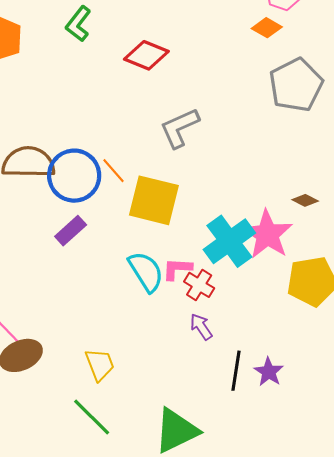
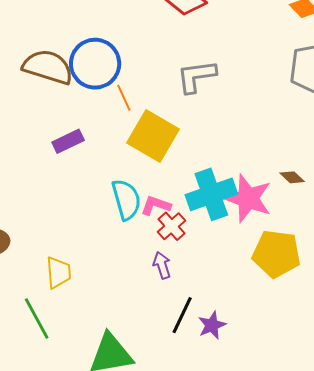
blue circle: (74, 176) -> (95, 64), moved
pink star: (267, 234) -> (248, 198), turned -30

